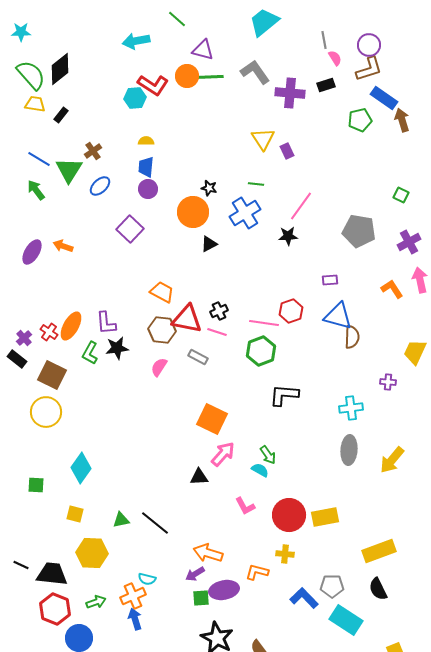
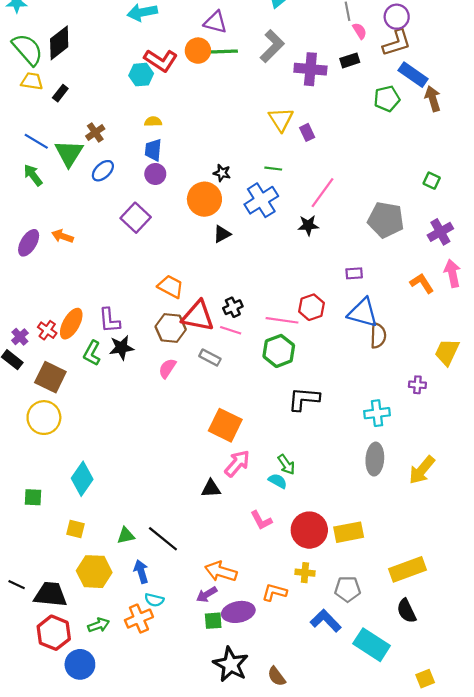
gray L-shape: (255, 72) -> (272, 46), turned 80
gray pentagon: (332, 586) -> (348, 589), moved
blue arrow: (135, 619) -> (141, 572), moved

